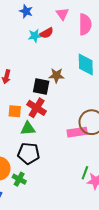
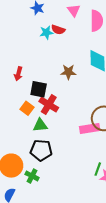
red semicircle: (47, 33) -> (58, 30), turned 48
black square: (41, 86) -> (39, 89), moved
orange square: (15, 111) -> (27, 108), turned 32

